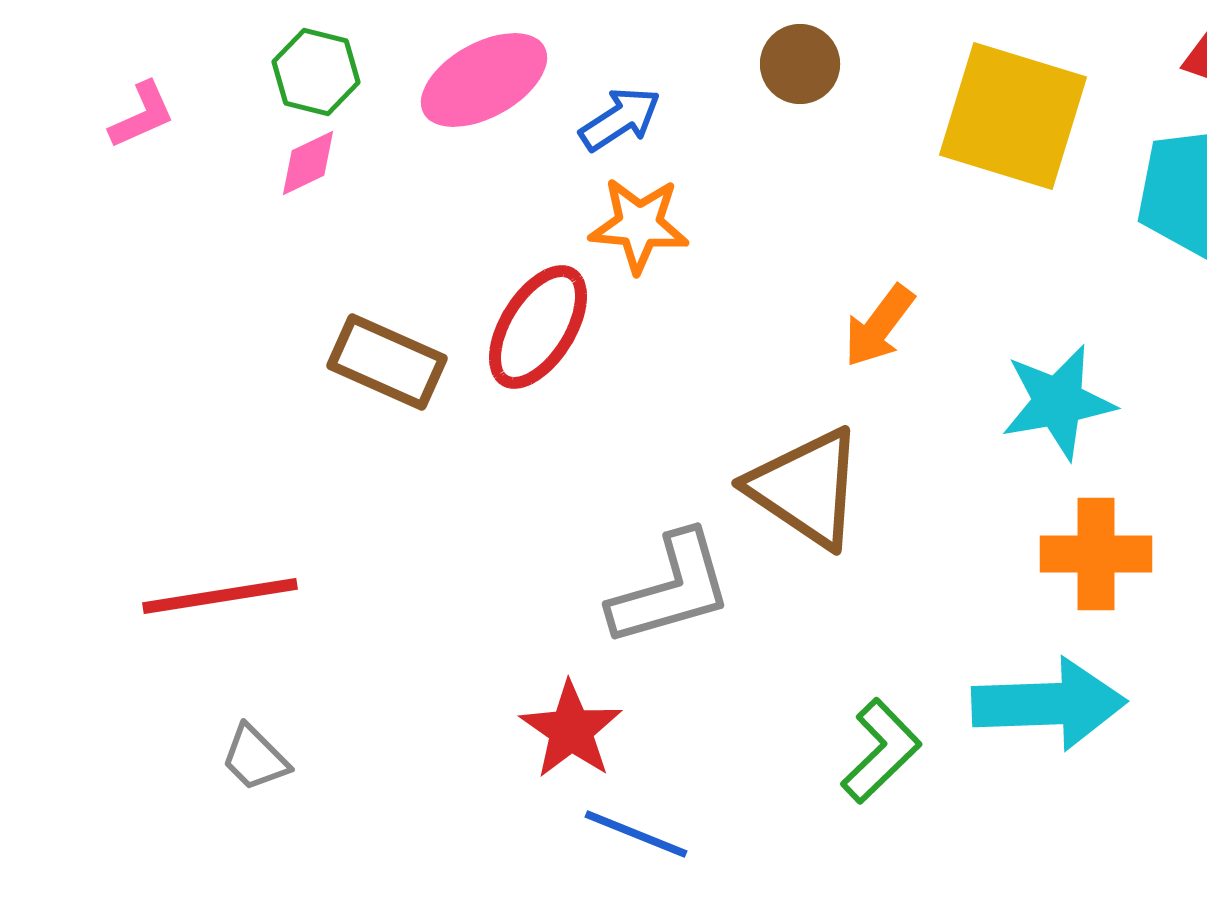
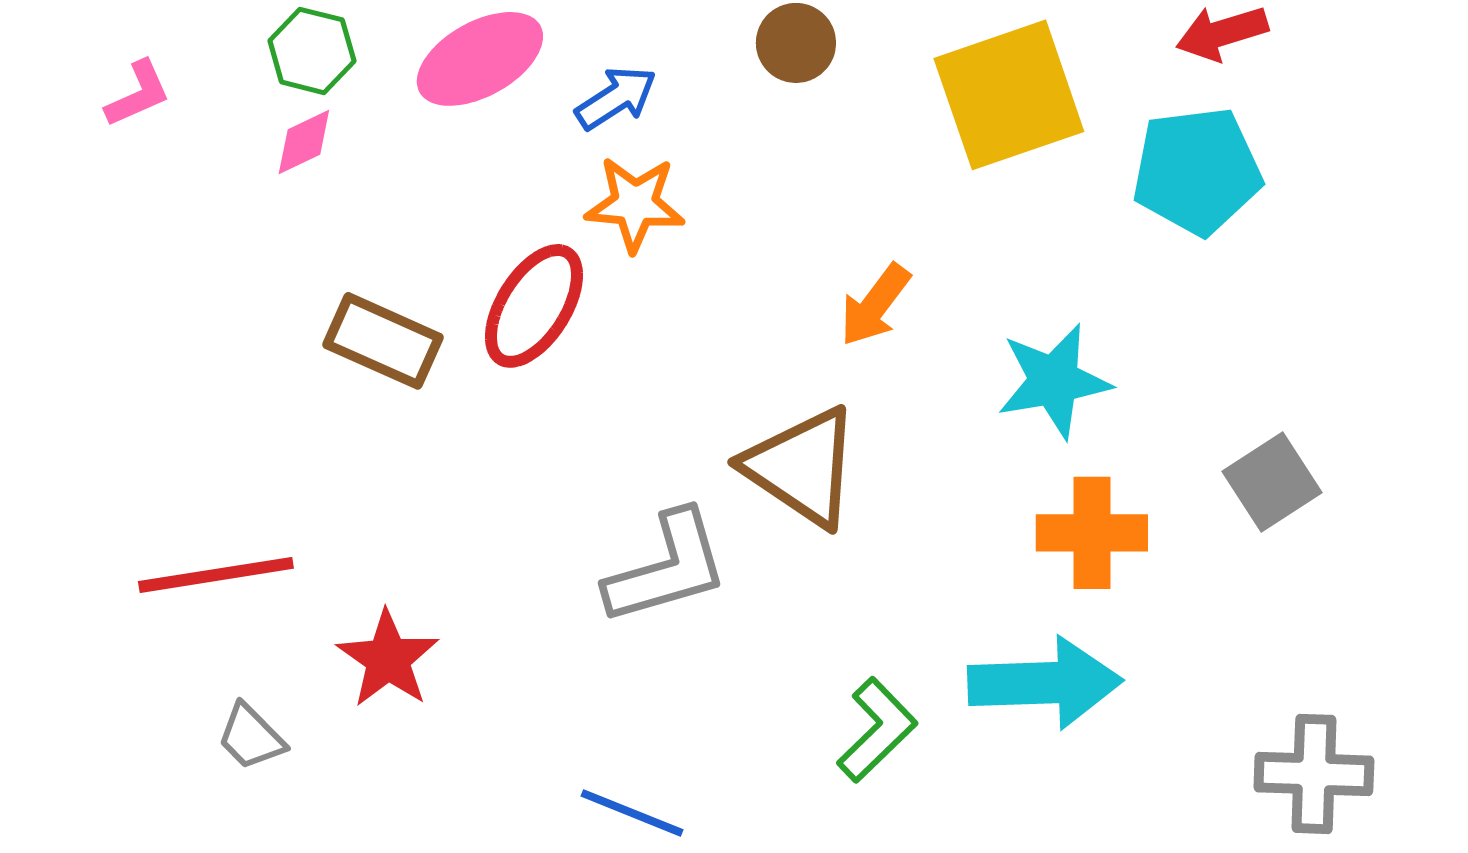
yellow square: (1013, 116) -> (1009, 95), turned -36
red star: (571, 730) -> (388, 659), moved

